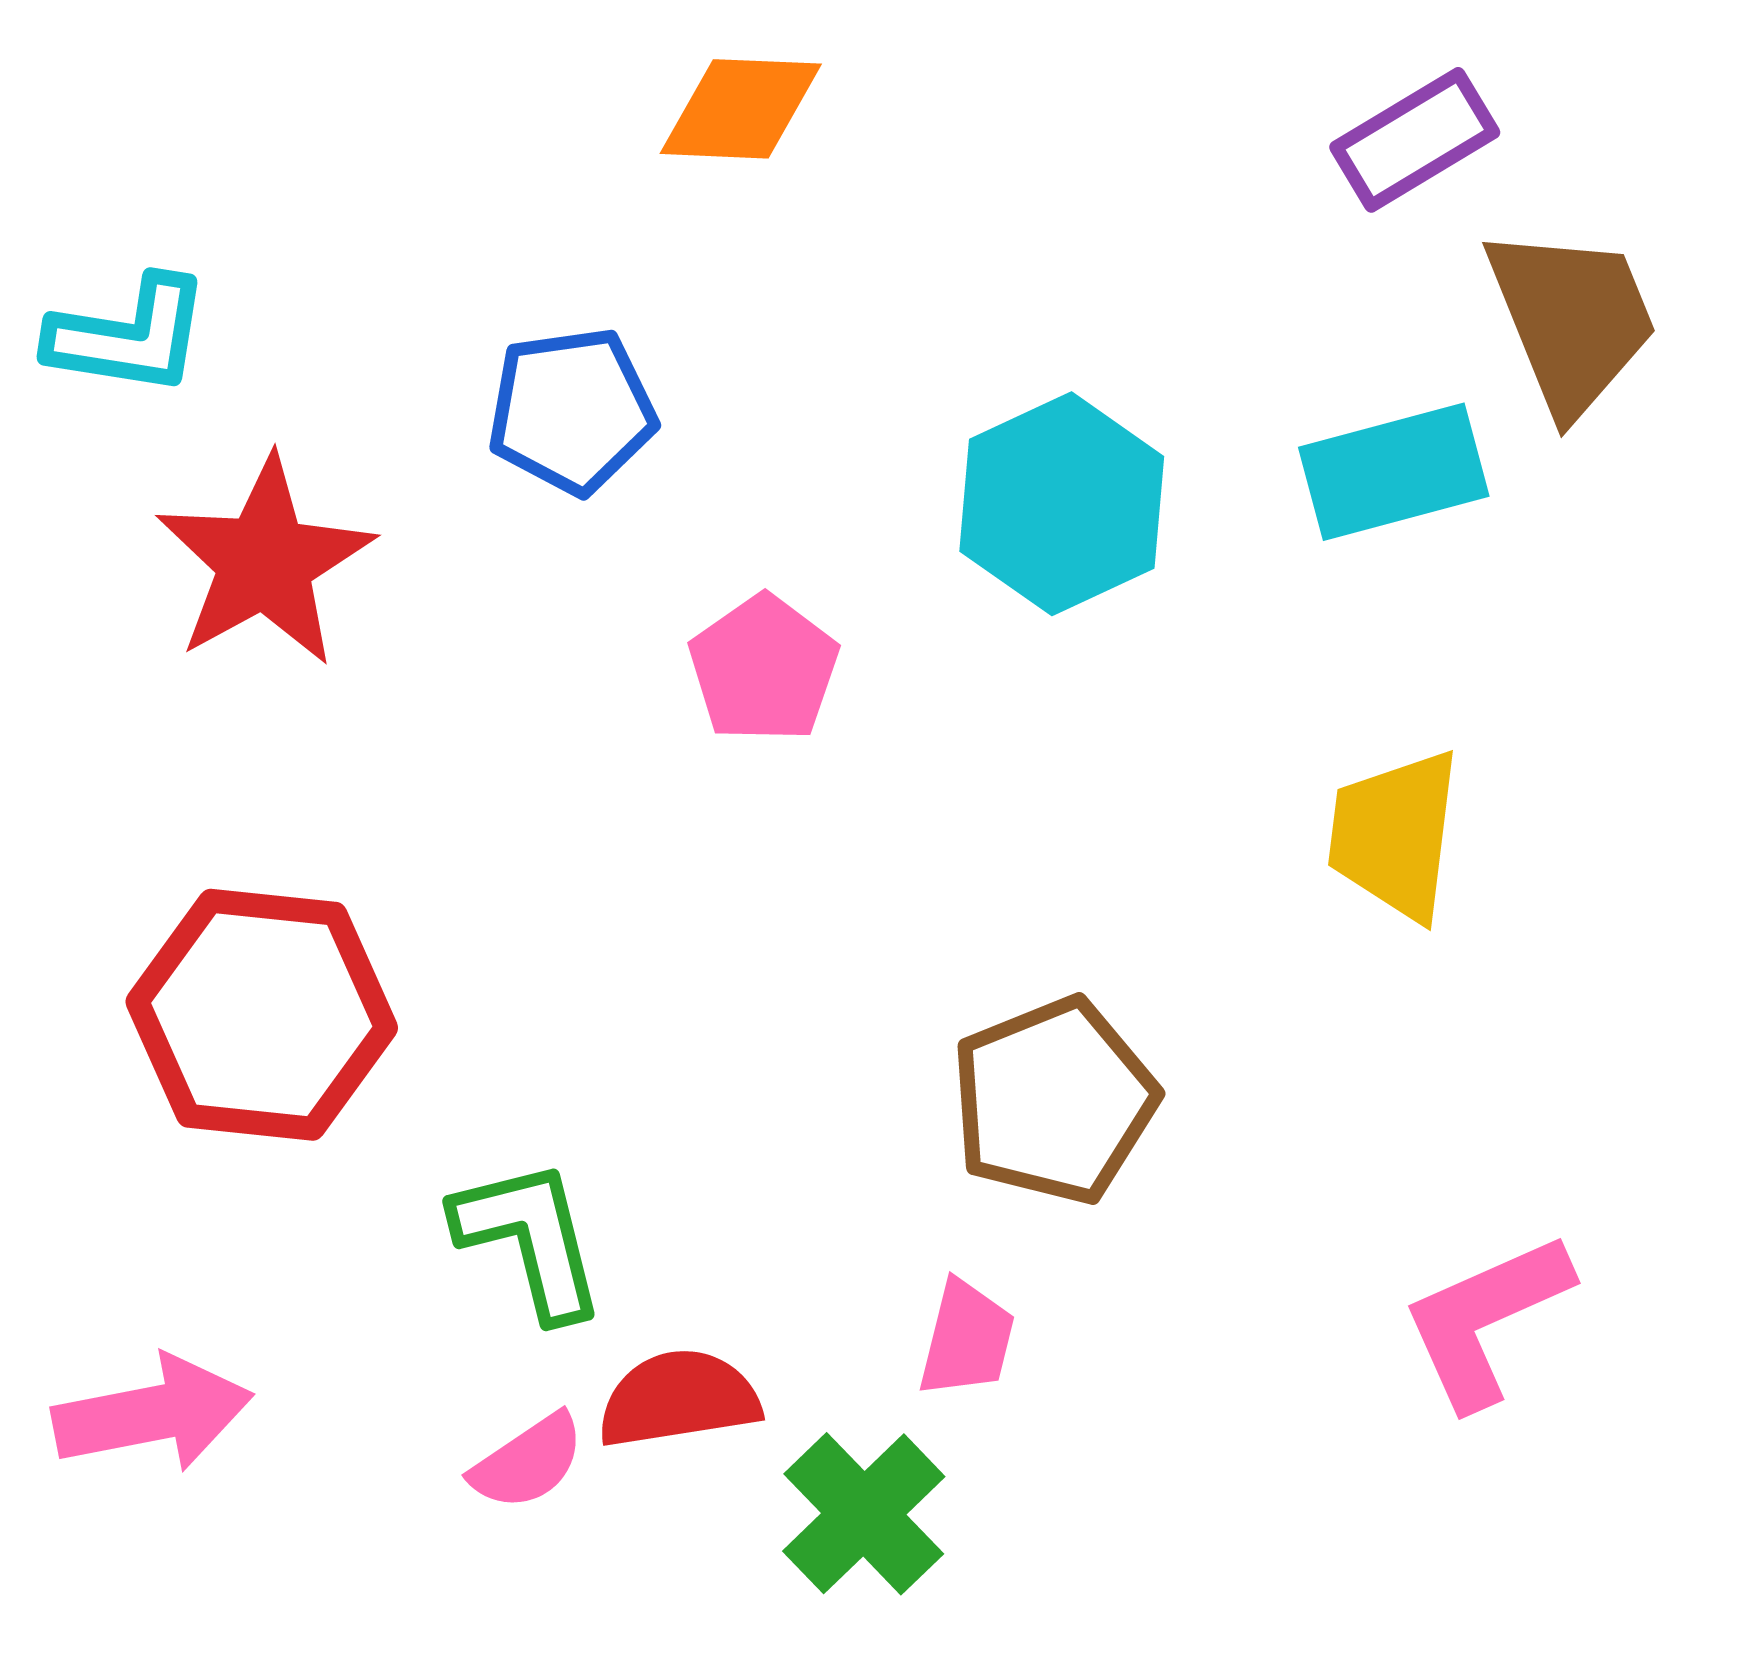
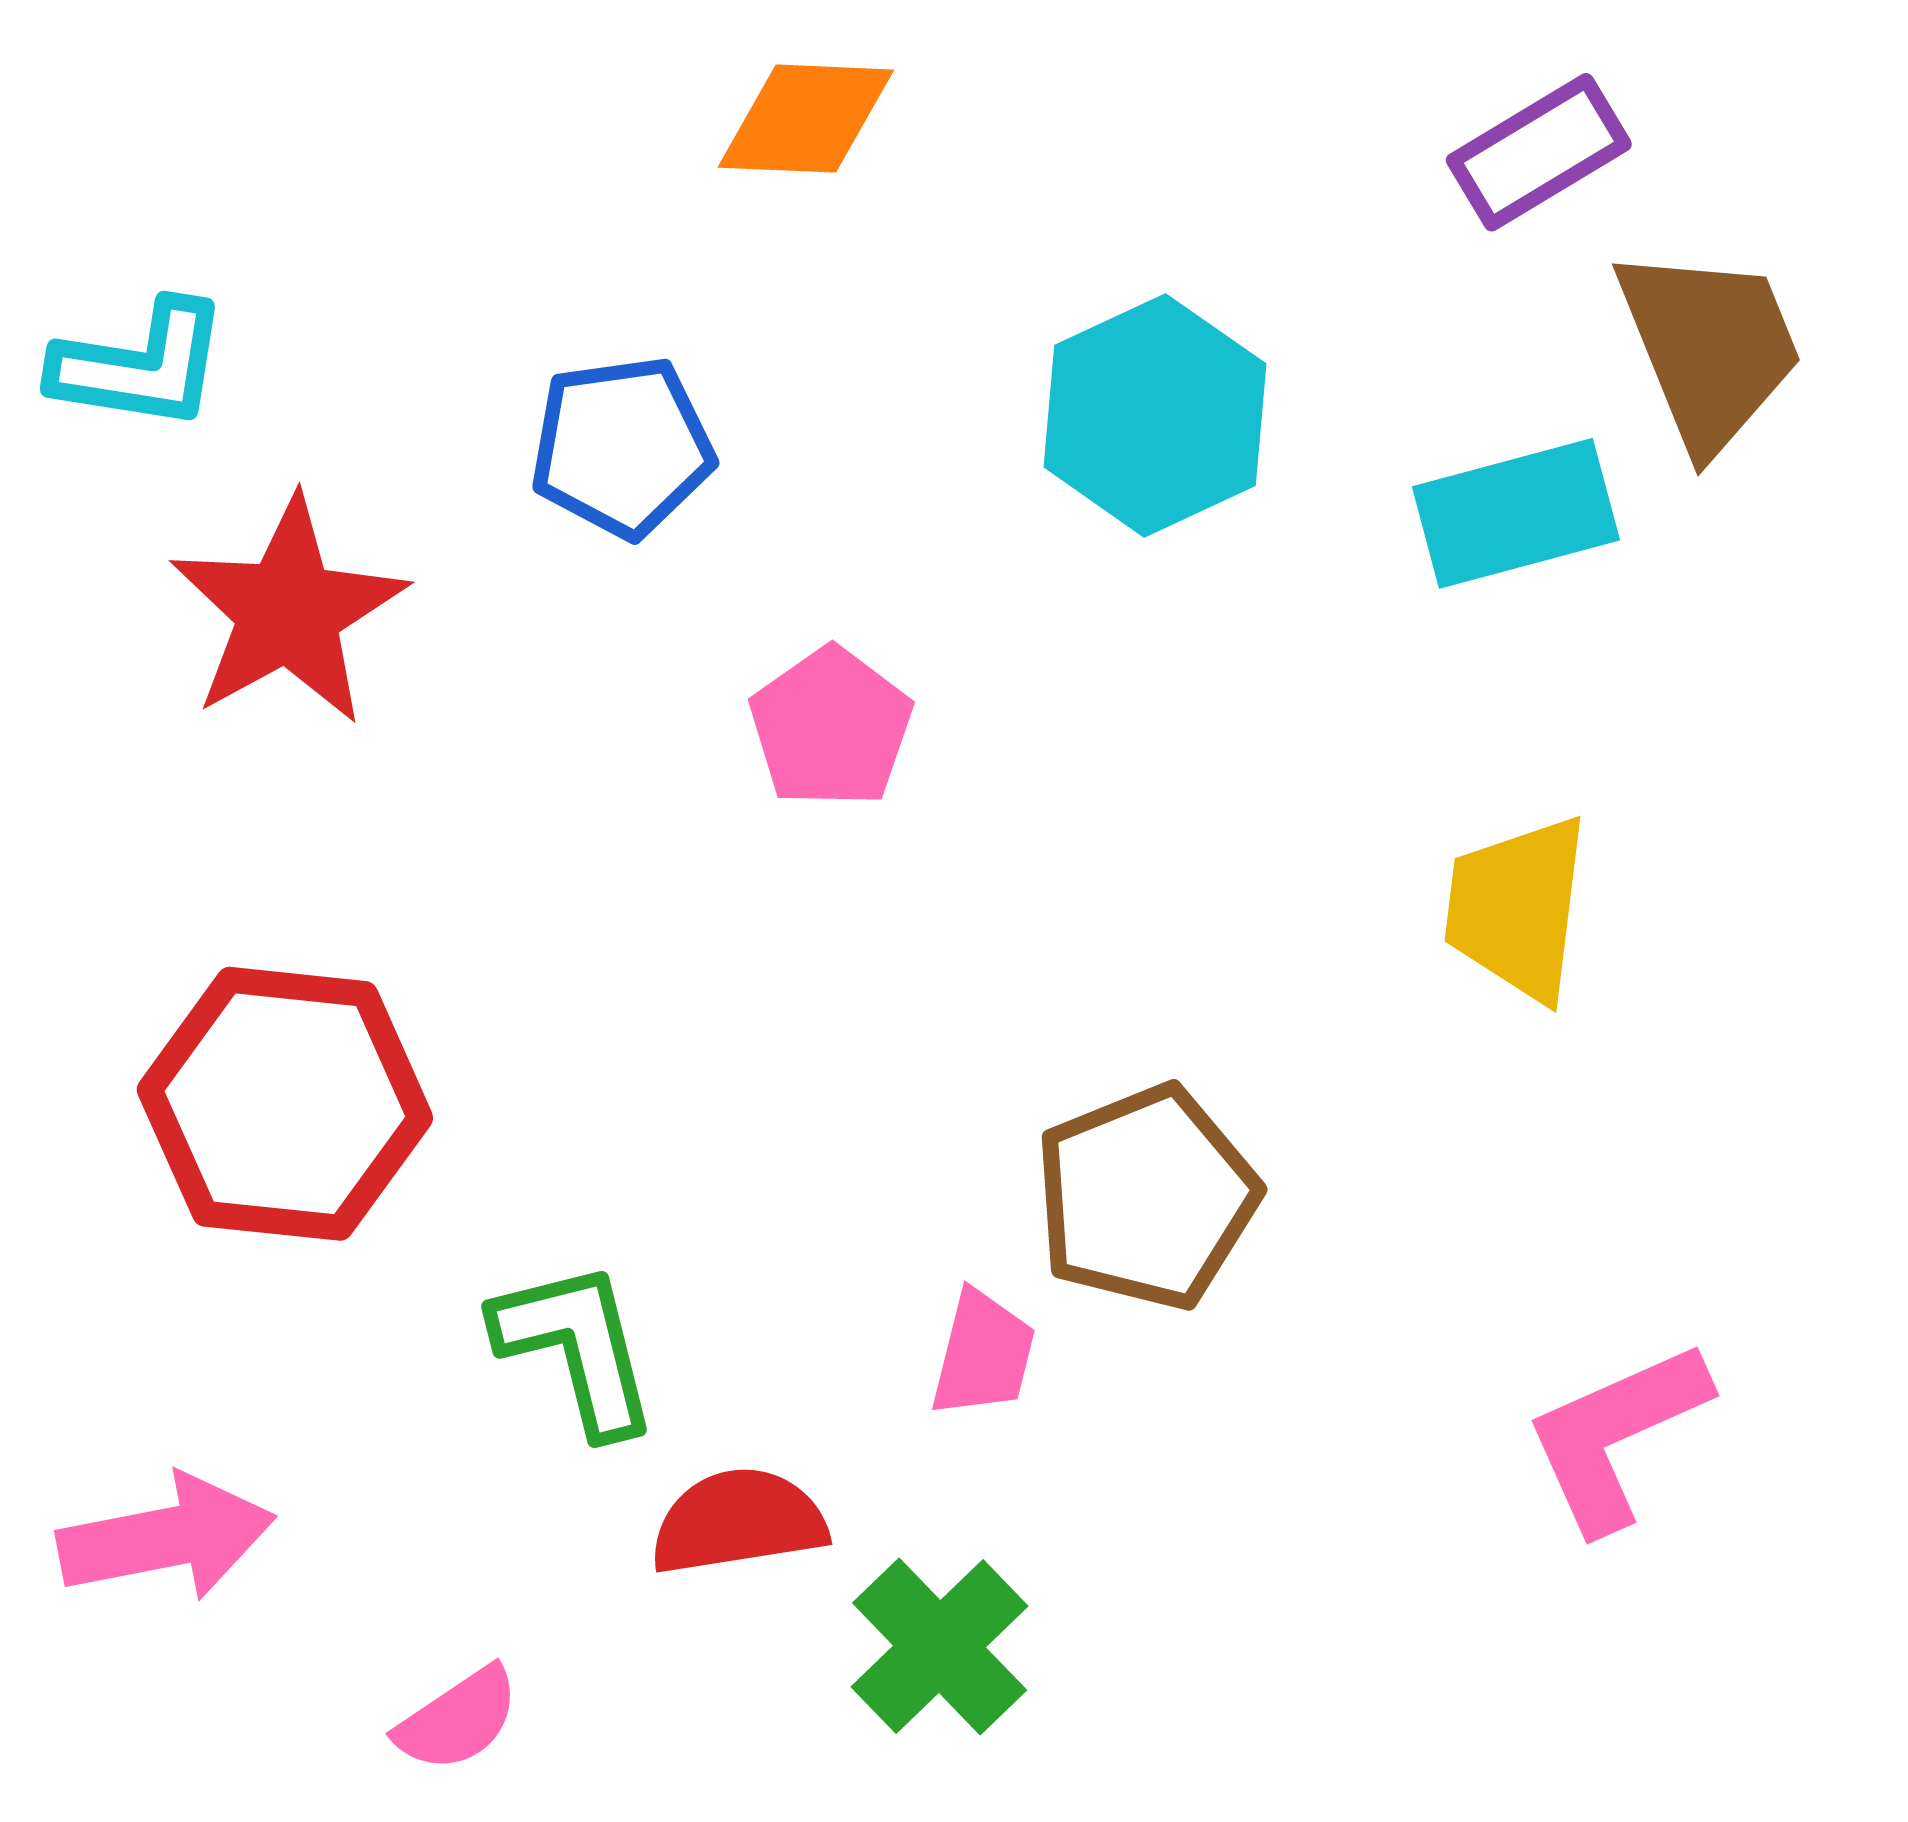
cyan hexagon: (1062, 504) -> (1155, 415), moved
pink trapezoid: (967, 1339) -> (983, 1354), moved
pink semicircle: (528, 1462) -> (458, 1719), moved

